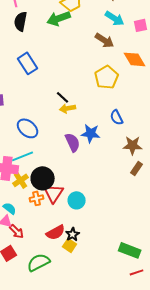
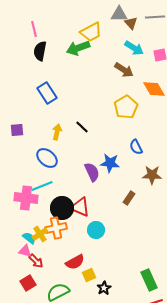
yellow arrow: (68, 108) -> (57, 132), moved, turned 112
brown rectangle: (137, 168) -> (129, 198), moved
yellow cross: (21, 180) -> (40, 234), moved
red triangle: (54, 193) -> (80, 207), moved, turned -40
orange cross: (37, 198) -> (56, 228), size x1.5
black star: (73, 234) -> (104, 288), moved
yellow square: (70, 245) -> (89, 275), turned 32
green rectangle: (130, 250) -> (149, 280), turned 45

